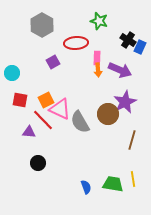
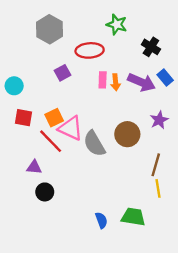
blue rectangle: (140, 47) -> (165, 78), moved, turned -64
pink rectangle: (97, 58) -> (103, 80), moved
purple star: (125, 102) -> (159, 120), moved, size x0.7
purple triangle: (29, 132) -> (34, 167), moved
yellow line: (133, 179) -> (158, 188), moved

